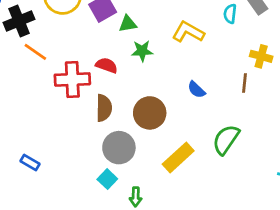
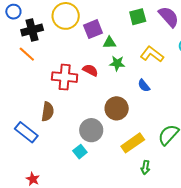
orange line: (35, 52) -> (27, 54), moved
blue semicircle: (196, 90) -> (144, 86), moved
brown semicircle: (104, 108) -> (48, 112), moved
blue rectangle: (30, 162) -> (26, 132), size x1.6
green arrow: (136, 197) -> (145, 168), moved

